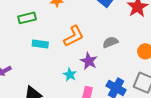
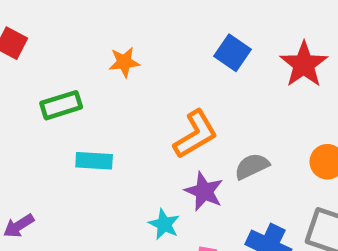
orange L-shape: (74, 36) -> (195, 134), moved
gray semicircle: (110, 42) -> (252, 166), moved

